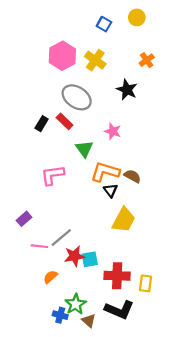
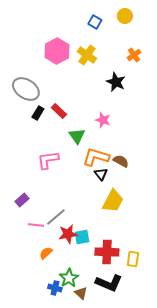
gray ellipse: (77, 97) -> (26, 89), moved

